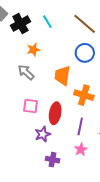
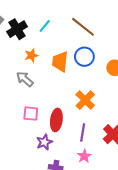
cyan line: (47, 22) -> (45, 26), turned 72
orange trapezoid: (62, 76) -> (60, 62), moved
orange cross: (84, 95) -> (85, 100), turned 30

